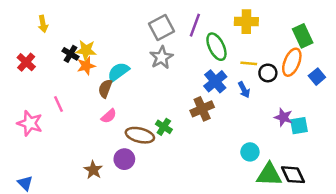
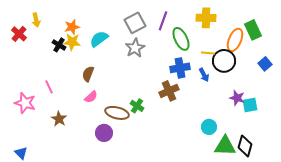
red cross: (26, 62) -> (19, 34), moved
orange ellipse: (292, 62) -> (235, 40), moved
orange star: (86, 66) -> (72, 27), moved
cyan semicircle: (118, 72) -> (99, 39), moved
black circle: (268, 73) -> (224, 61), size x1.5
blue cross: (215, 81) -> (180, 68), turned 30
brown star: (93, 170) -> (59, 119), moved
black diamond: (293, 175) -> (245, 146), turned 40

